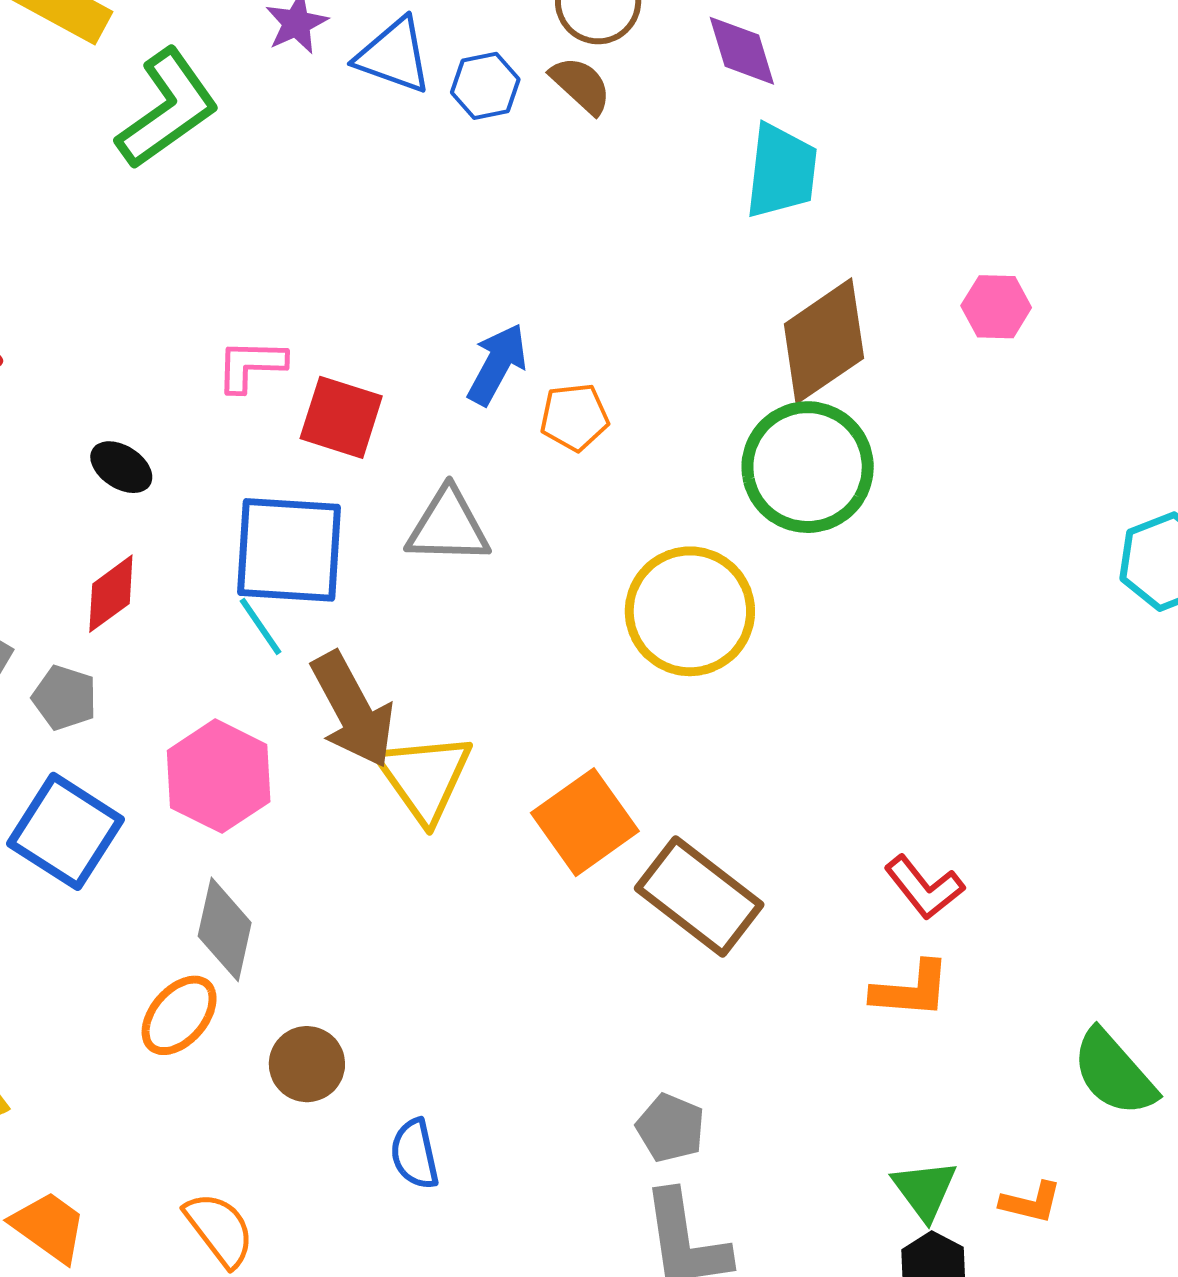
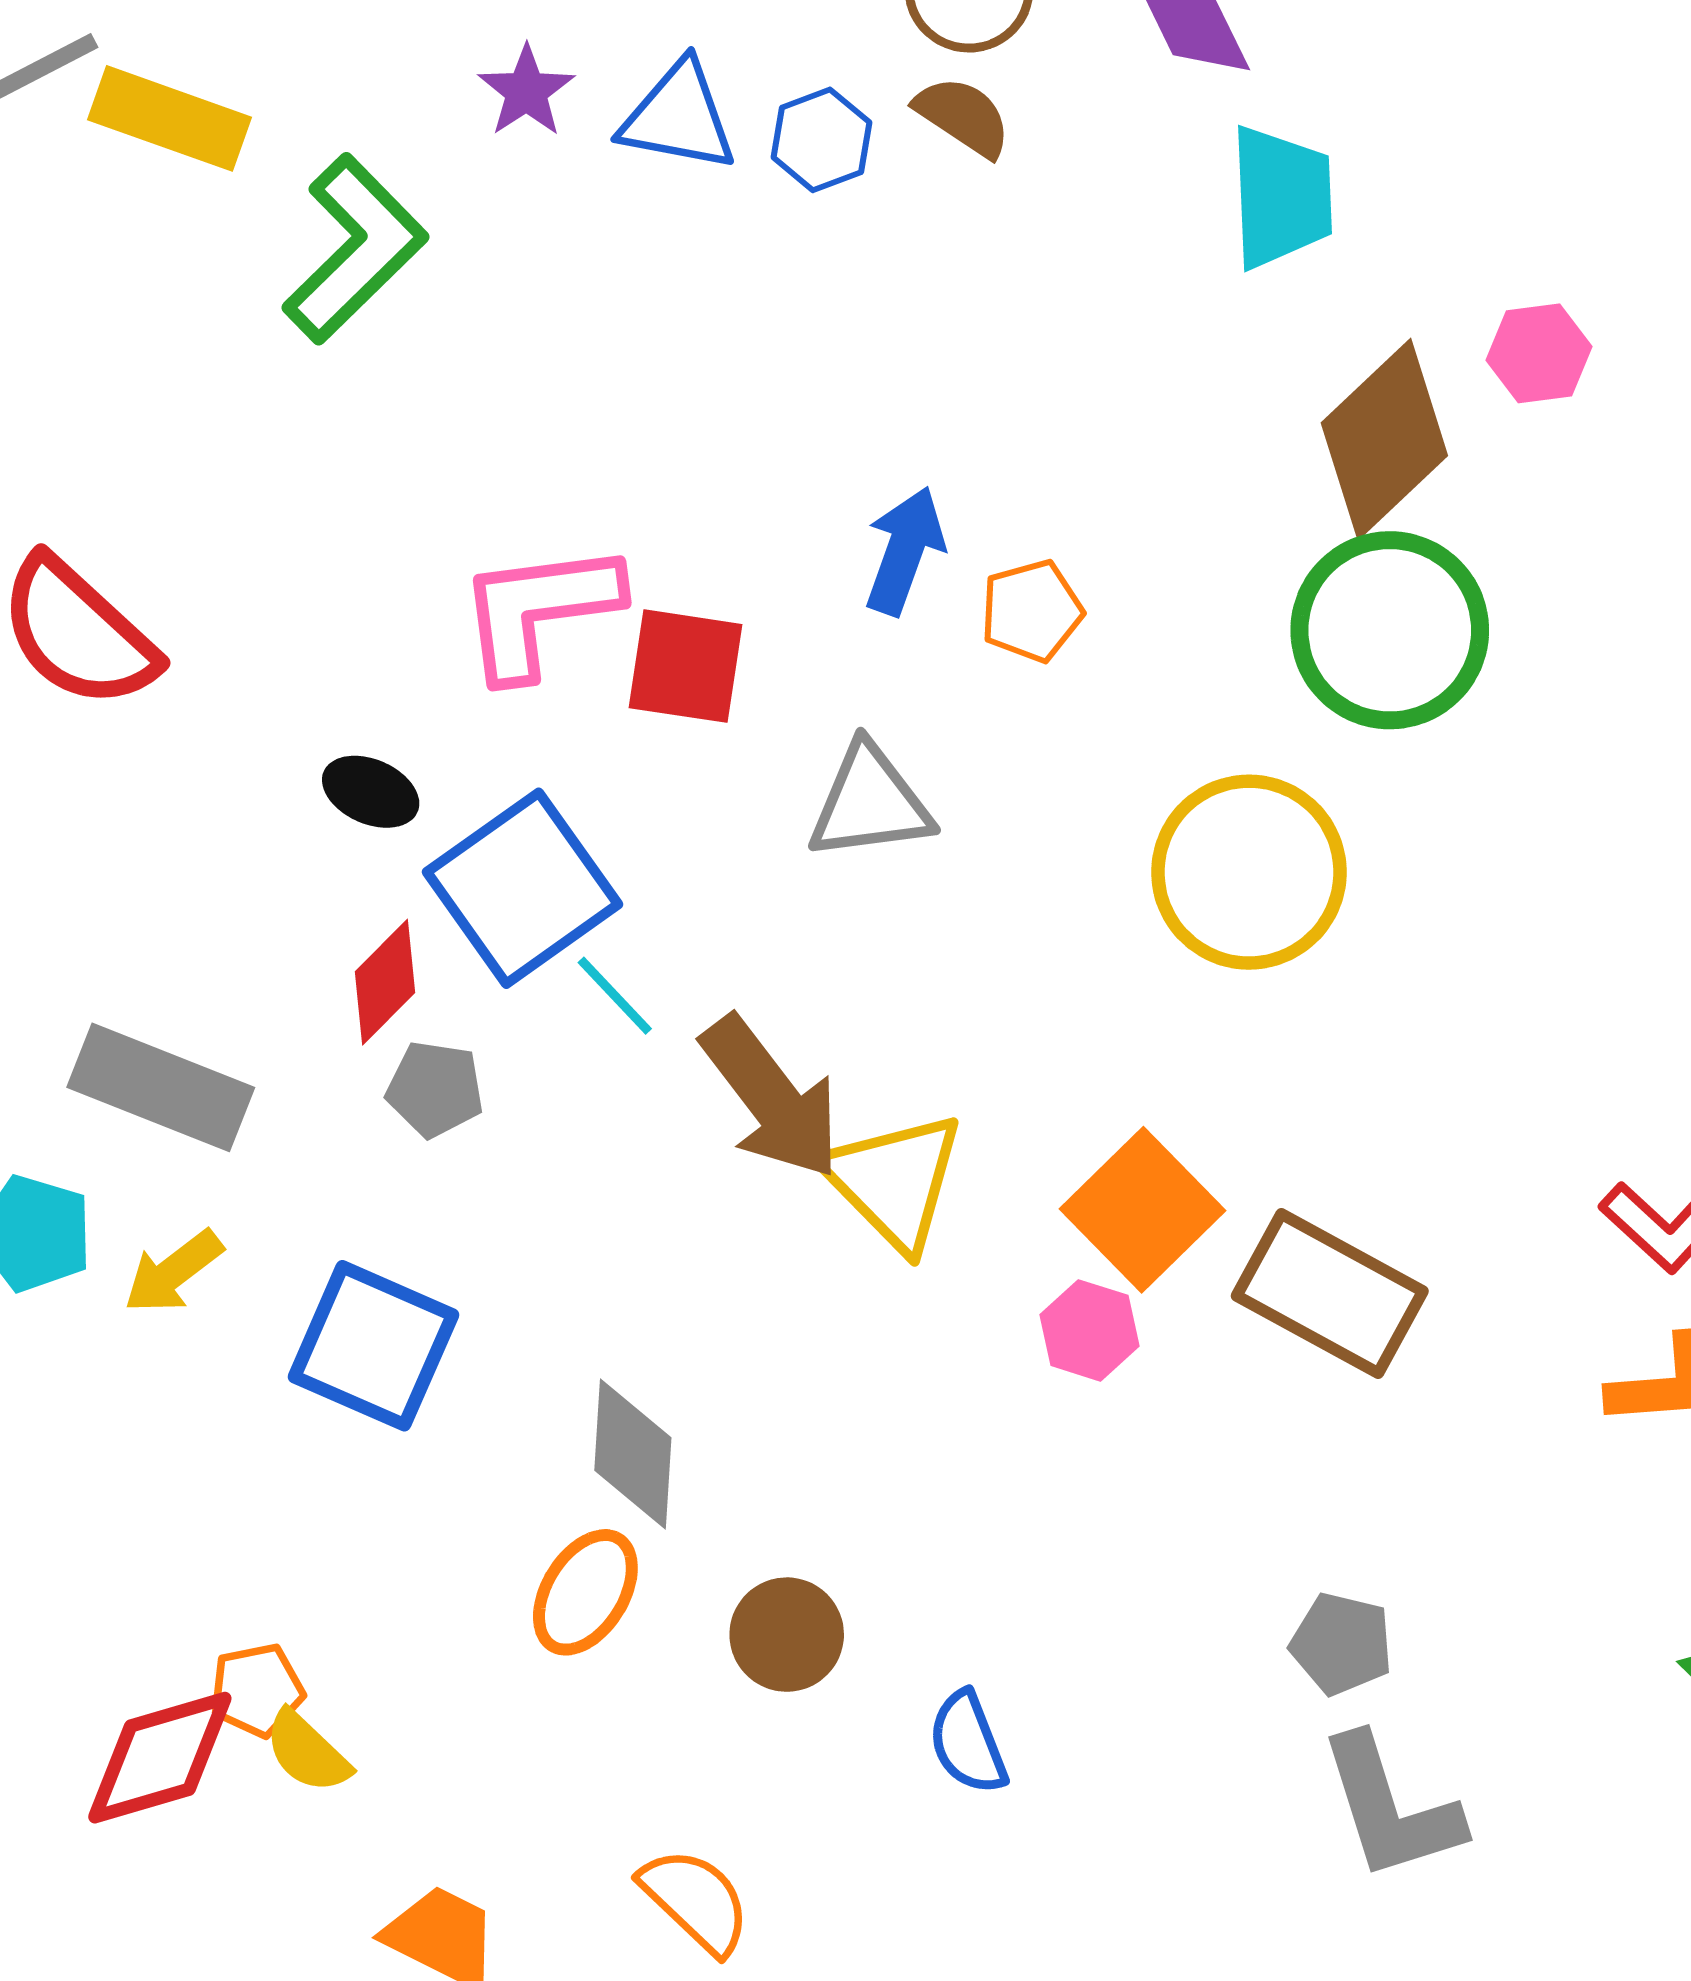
pink hexagon: (996, 307) -> (1539, 353), moved
pink L-shape: (251, 365) -> (539, 610), size x1.6
blue square: (289, 550) -> (522, 888), moved, turned -30
gray pentagon: (65, 698) -> (435, 1089), moved
pink hexagon: (219, 776) -> (1089, 1330), moved, size x0.6

